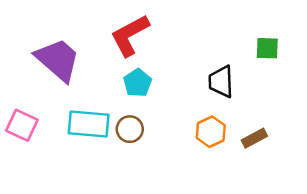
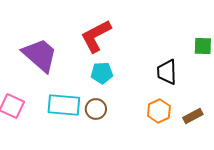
cyan pentagon: (137, 83) -> (102, 73), turned 30

